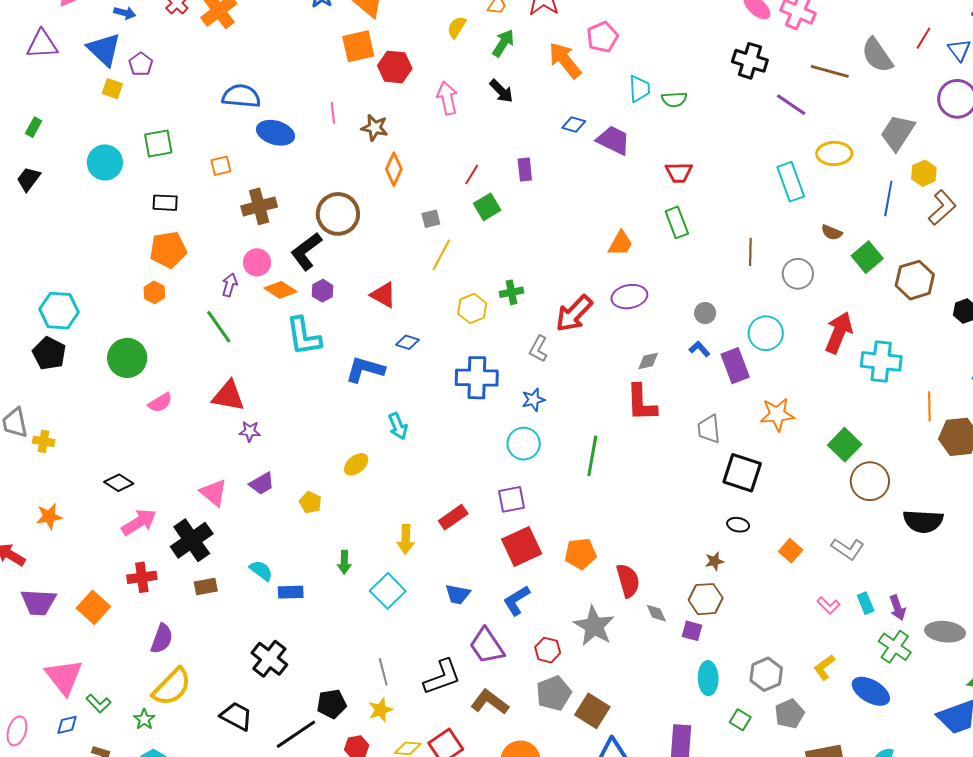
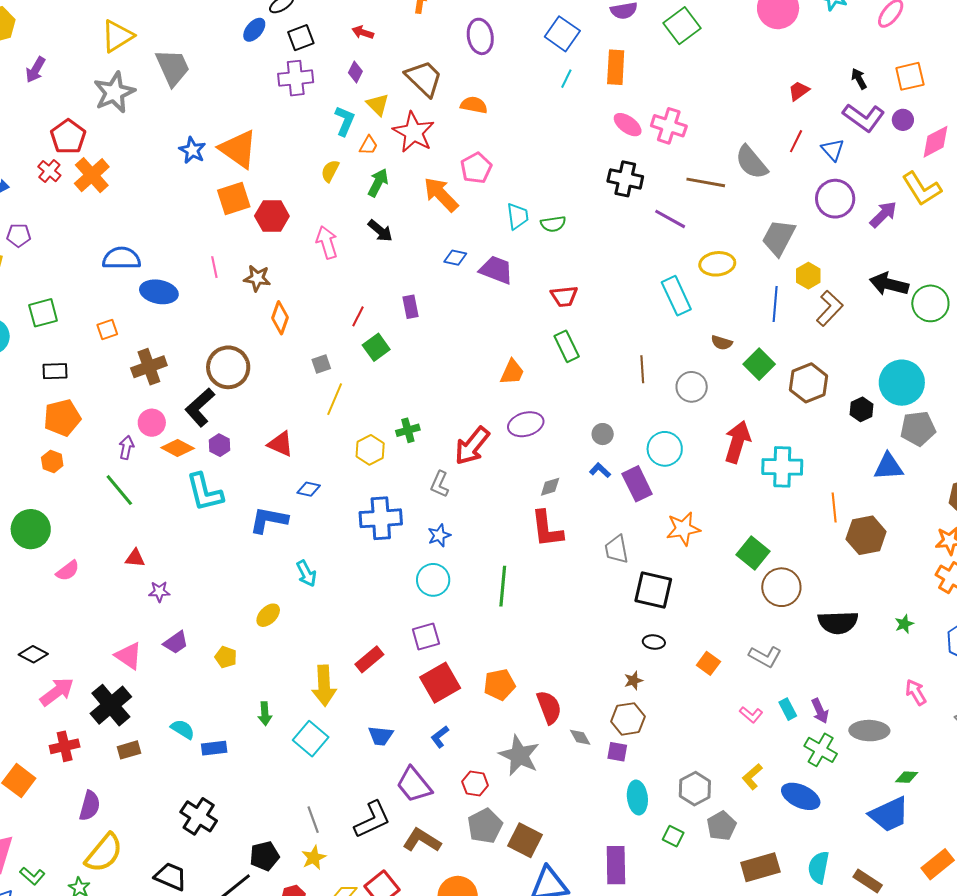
purple pentagon: (141, 64) -> (19, 235), turned -30
red triangle: (228, 396) -> (135, 558), size x0.6
yellow arrow: (406, 539) -> (324, 686), size x1.4
blue L-shape: (517, 600) -> (440, 737), size x0.7

